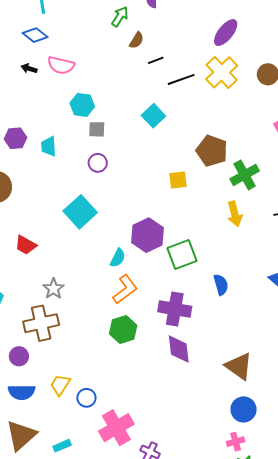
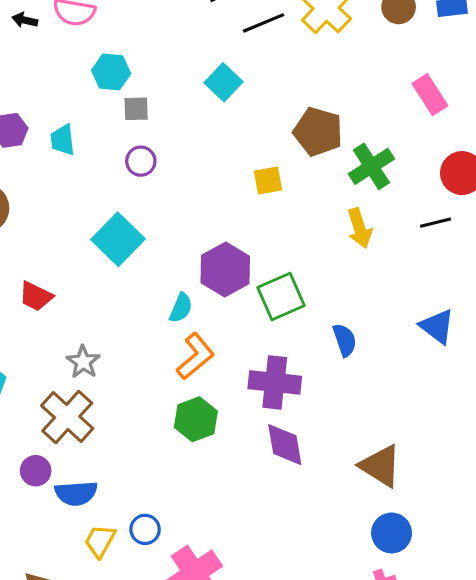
brown cross: (41, 323) -> (67, 417), turned -32
yellow trapezoid: (60, 385) -> (100, 541), moved
blue semicircle: (22, 392) -> (76, 493), moved

